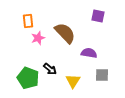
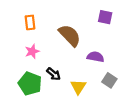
pink star: (38, 38) -> (32, 51), moved
gray square: (102, 75) -> (109, 80), turned 32

